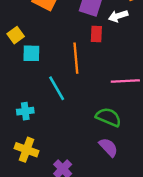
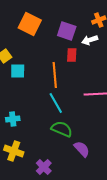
cyan line: (57, 88) -> (56, 103), moved
green semicircle: (108, 117) -> (62, 129), moved

